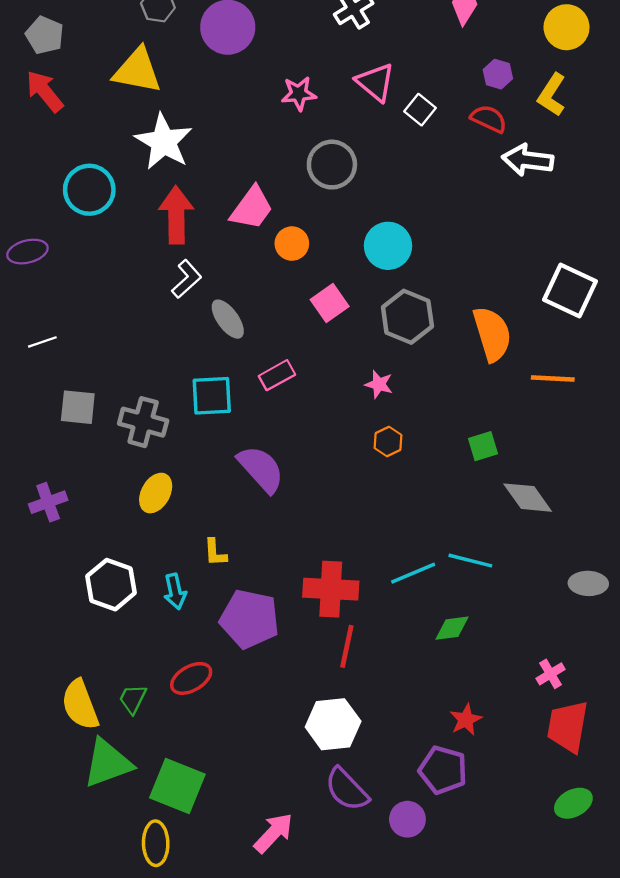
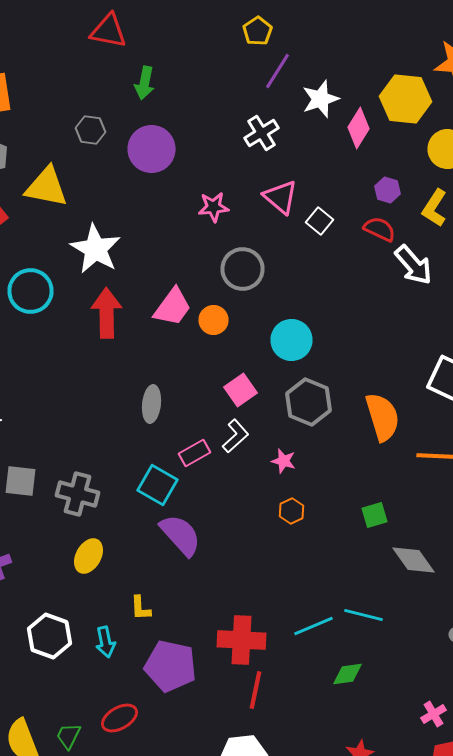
yellow triangle: (137, 71) -> (46, 187), moved
white arrow: (528, 160) -> (414, 265), turned -138
orange circle: (292, 244) -> (214, 320), moved
white L-shape: (187, 279) -> (236, 436), moved
gray ellipse: (228, 319) -> (152, 404), turned 42
cyan square: (212, 396) -> (158, 485), moved, turned 33

